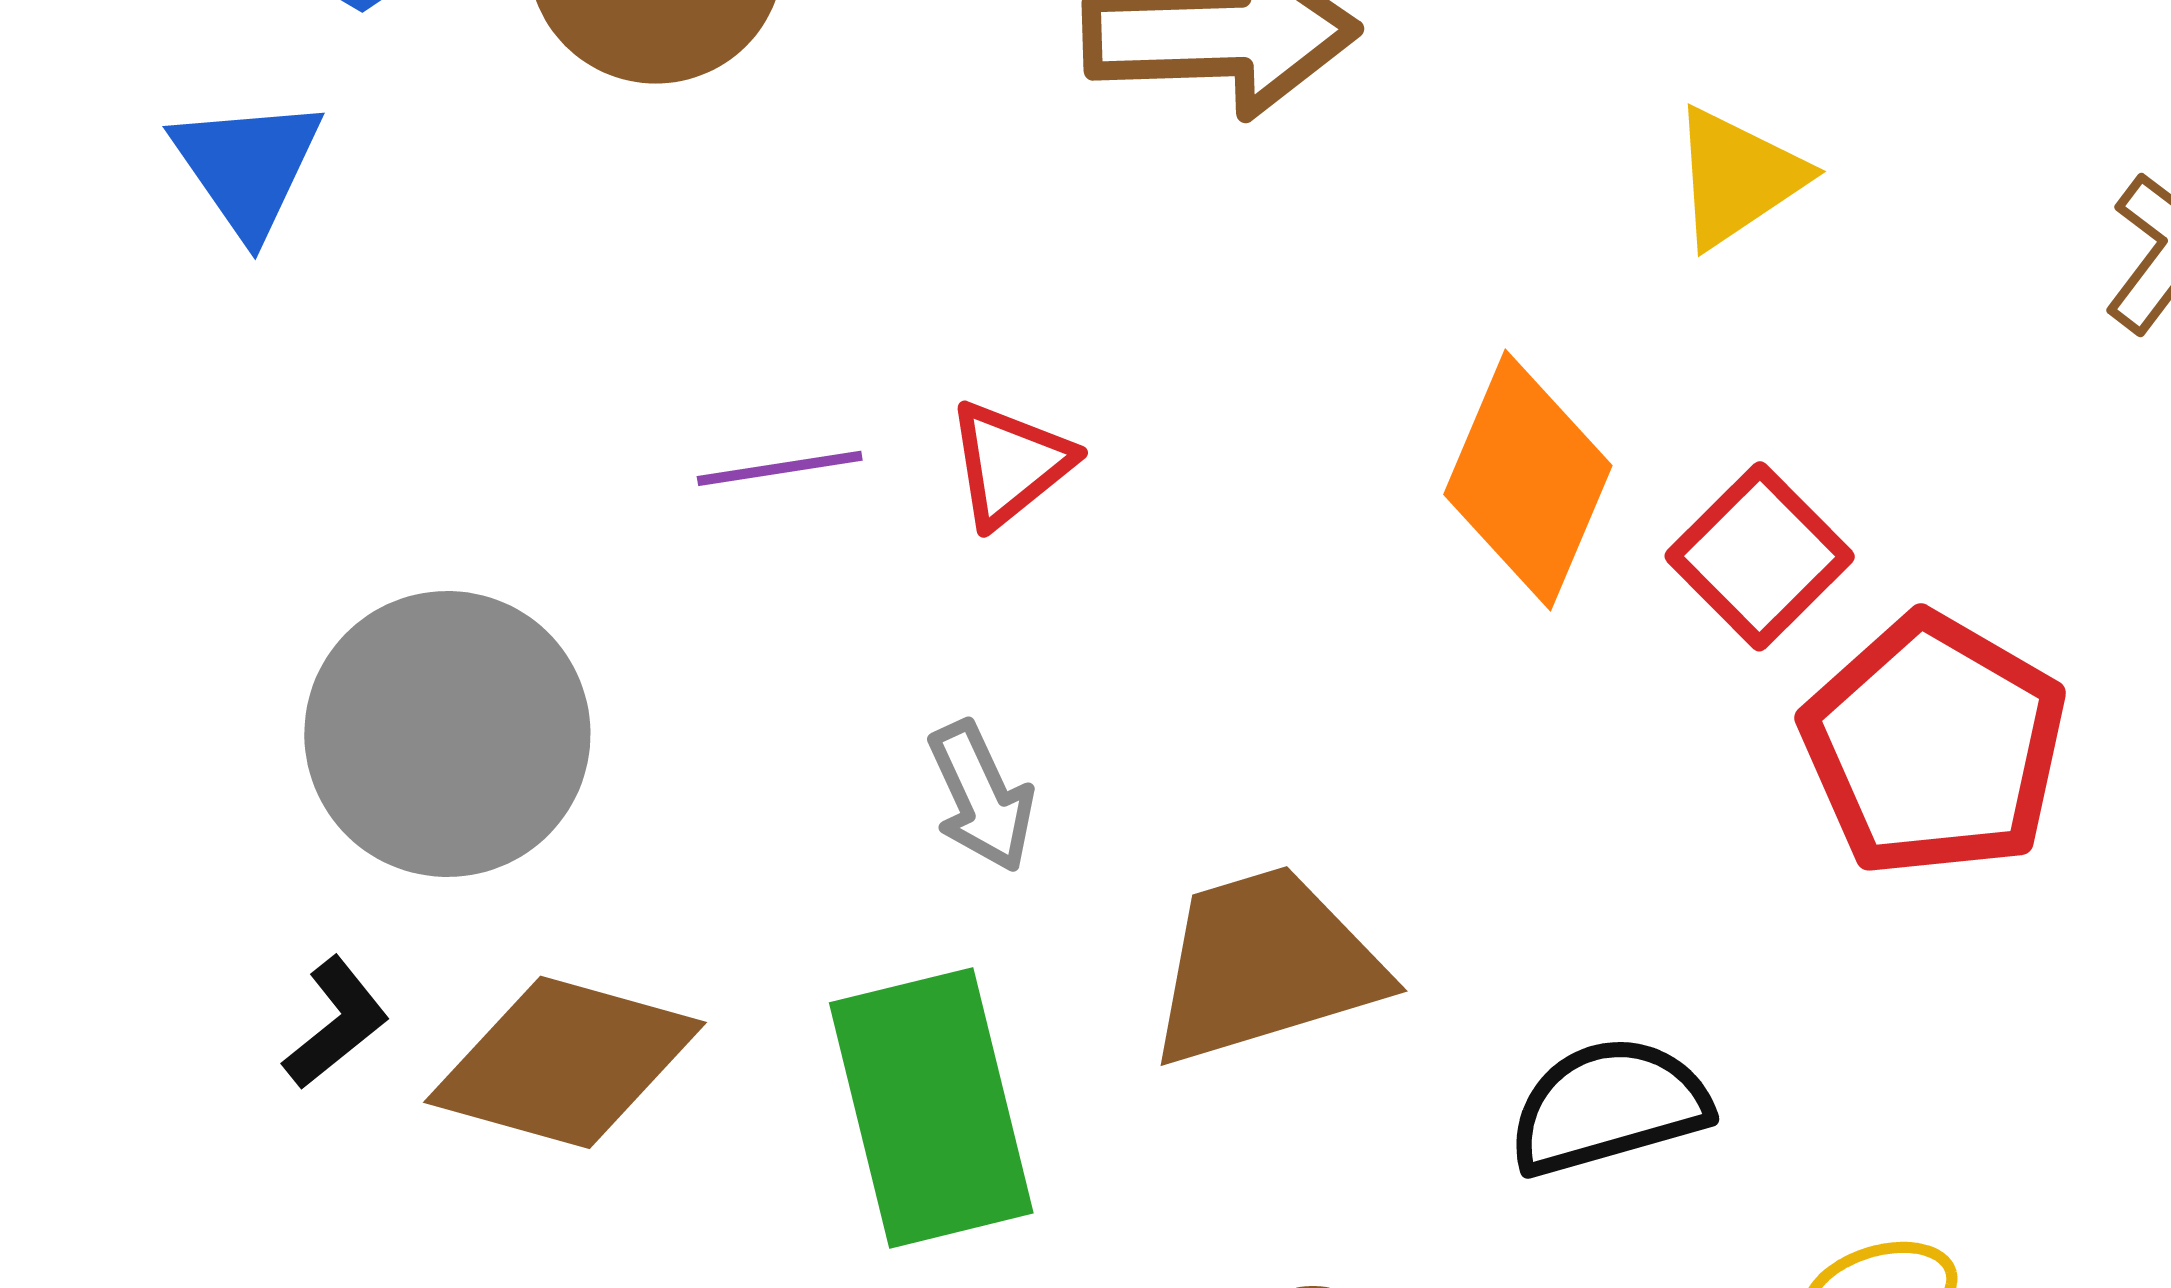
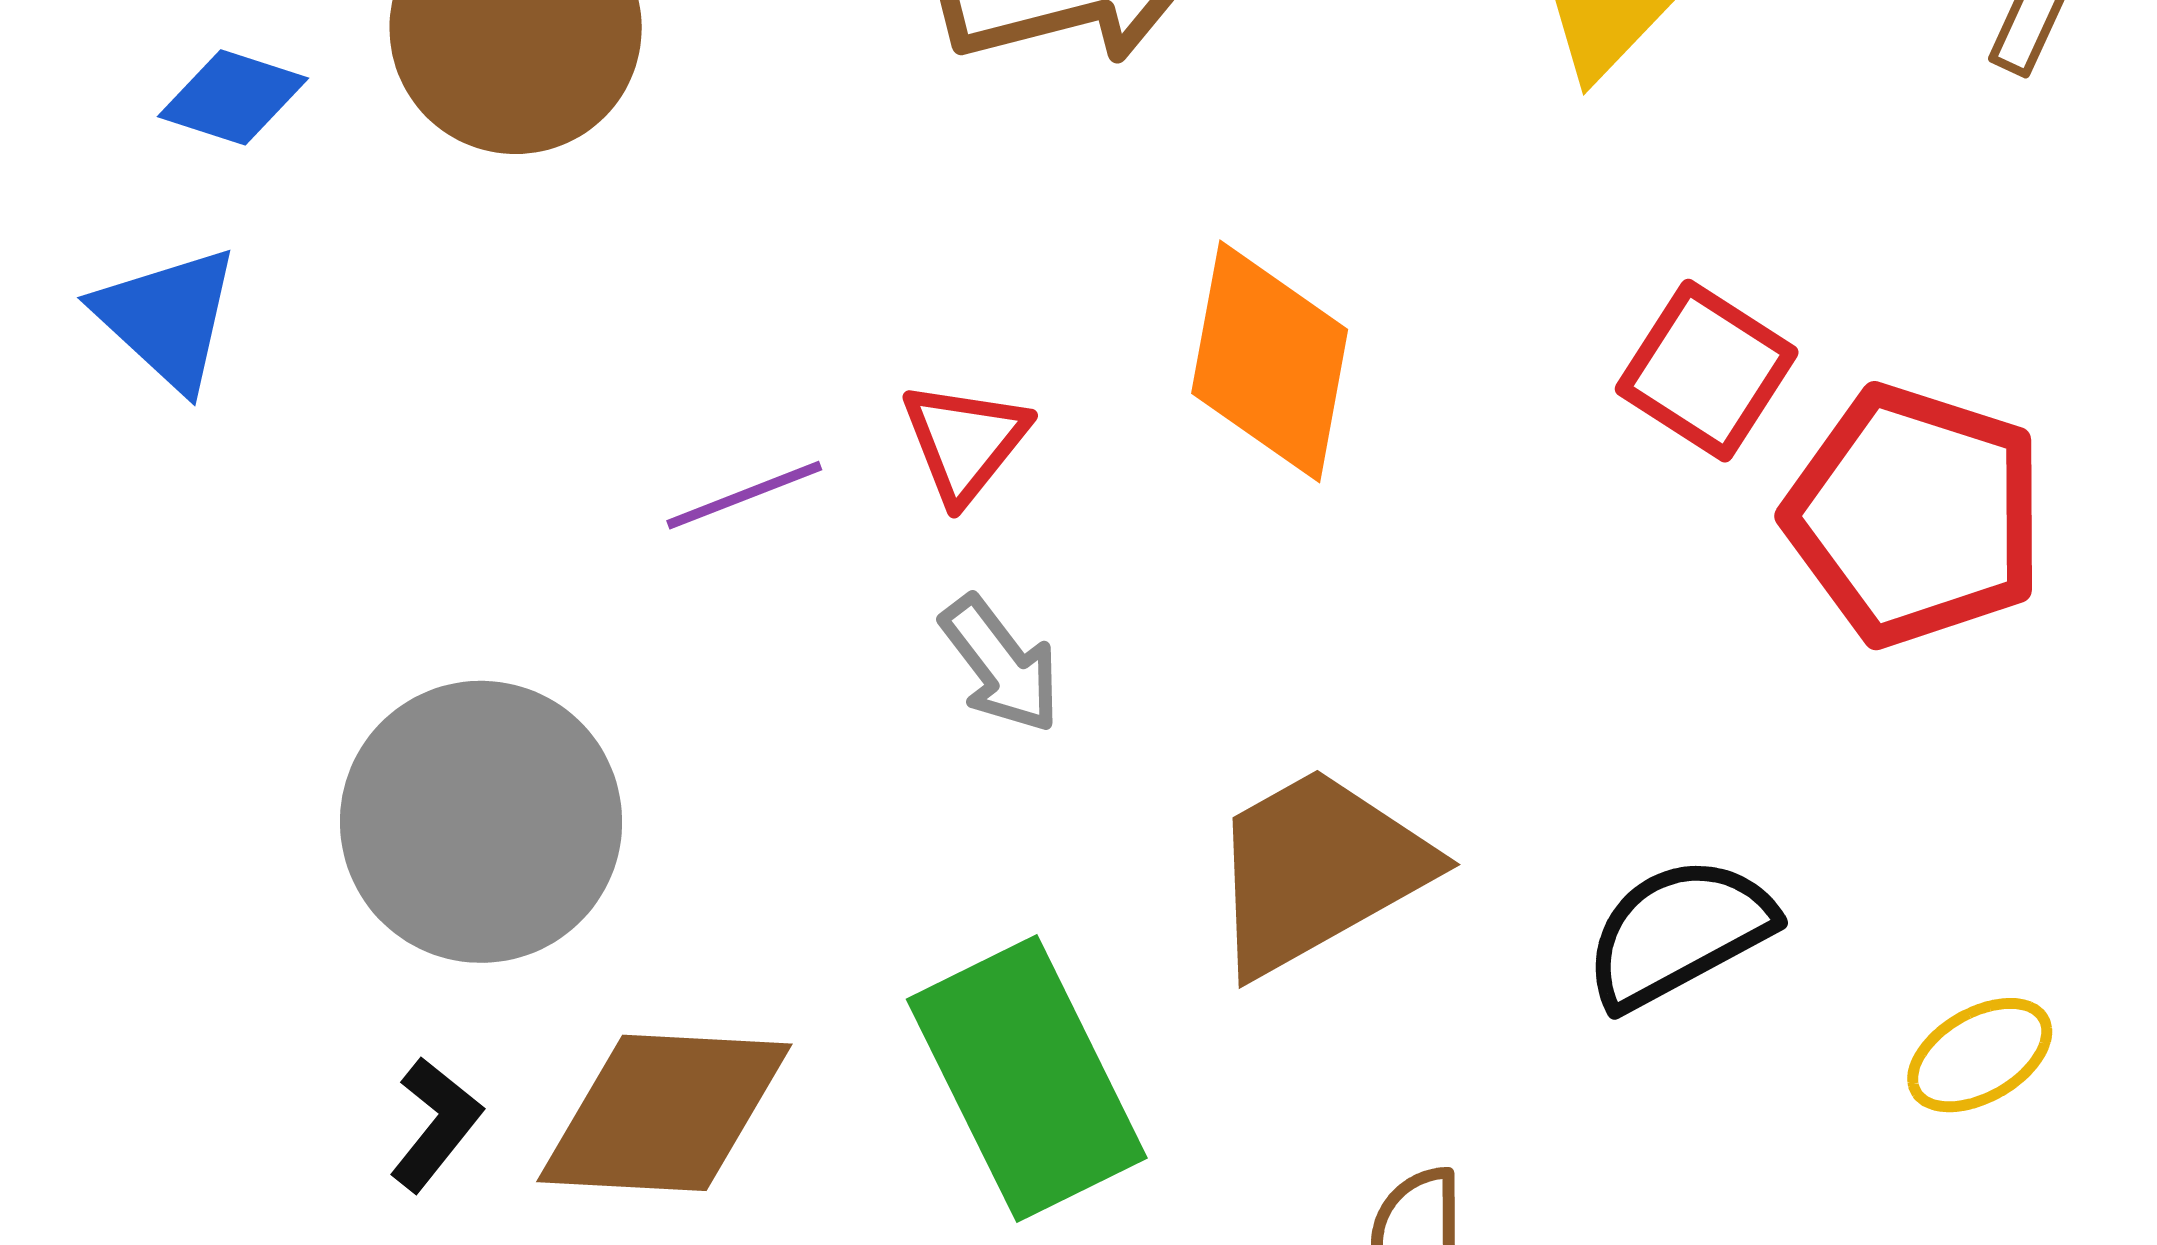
orange diamond: (1528, 480) -> (1270, 361), moved
gray arrow: (981, 797) -> (1001, 664), moved

